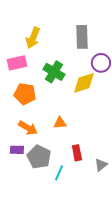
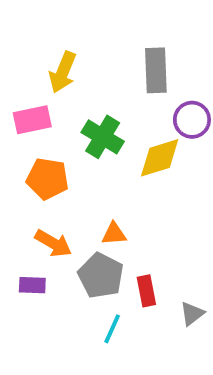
gray pentagon: (39, 157) -> (101, 276), moved

